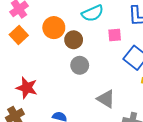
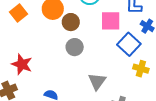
pink square: (115, 35) -> (111, 21), size x1.5
gray triangle: (106, 99) -> (97, 81), turned 30

